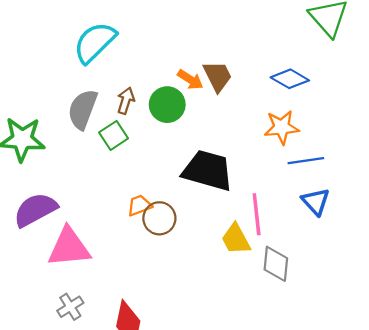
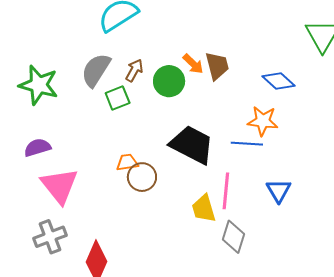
blue line: (306, 161) -> (247, 144), moved
purple semicircle: (35, 210) -> (37, 148), size x0.7
pink triangle: (69, 247) -> (59, 186), turned 45
gray cross: (70, 307) -> (50, 237), size x1.4

